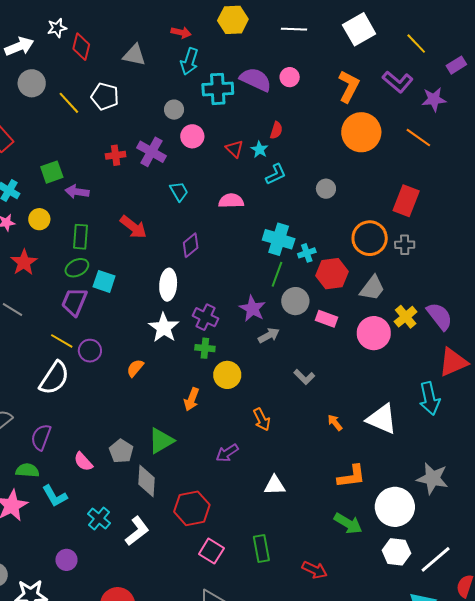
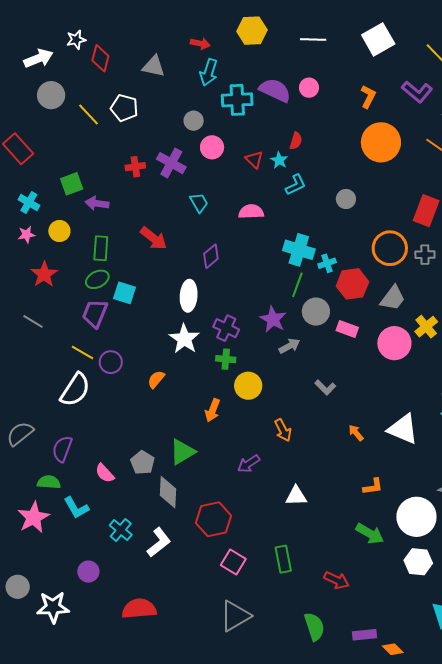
orange L-shape: (349, 86) -> (368, 97), size x0.7
orange L-shape: (351, 476) -> (373, 487), size x0.7

